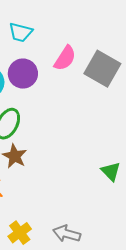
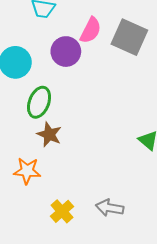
purple circle: (23, 74) -> (66, 52), moved

